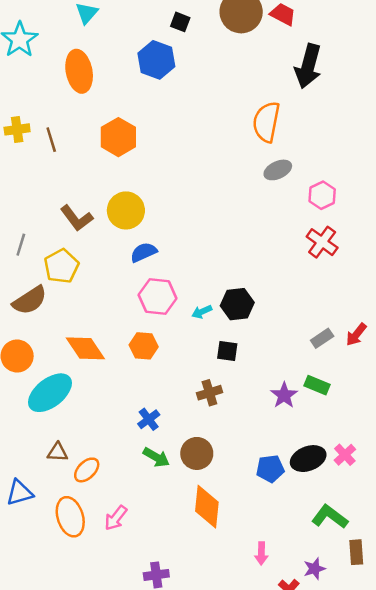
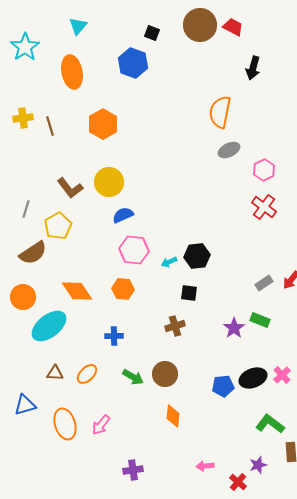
black arrow: (308, 66) -> (253, 68), size x0.7
blue cross: (149, 419) -> (114, 336), moved, turned 36
orange ellipse: (87, 470) -> (87, 374), moved
orange diamond: (207, 507) -> (173, 416), size x0.7
pink arrow: (261, 553) -> (205, 466), moved, turned 84

